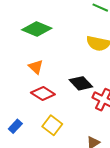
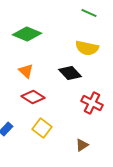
black diamond: (81, 83) -> (70, 73), moved

